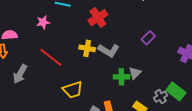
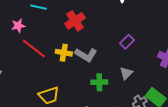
red line: (51, 57) -> (34, 49), moved
gray triangle: (135, 73) -> (126, 73), moved

